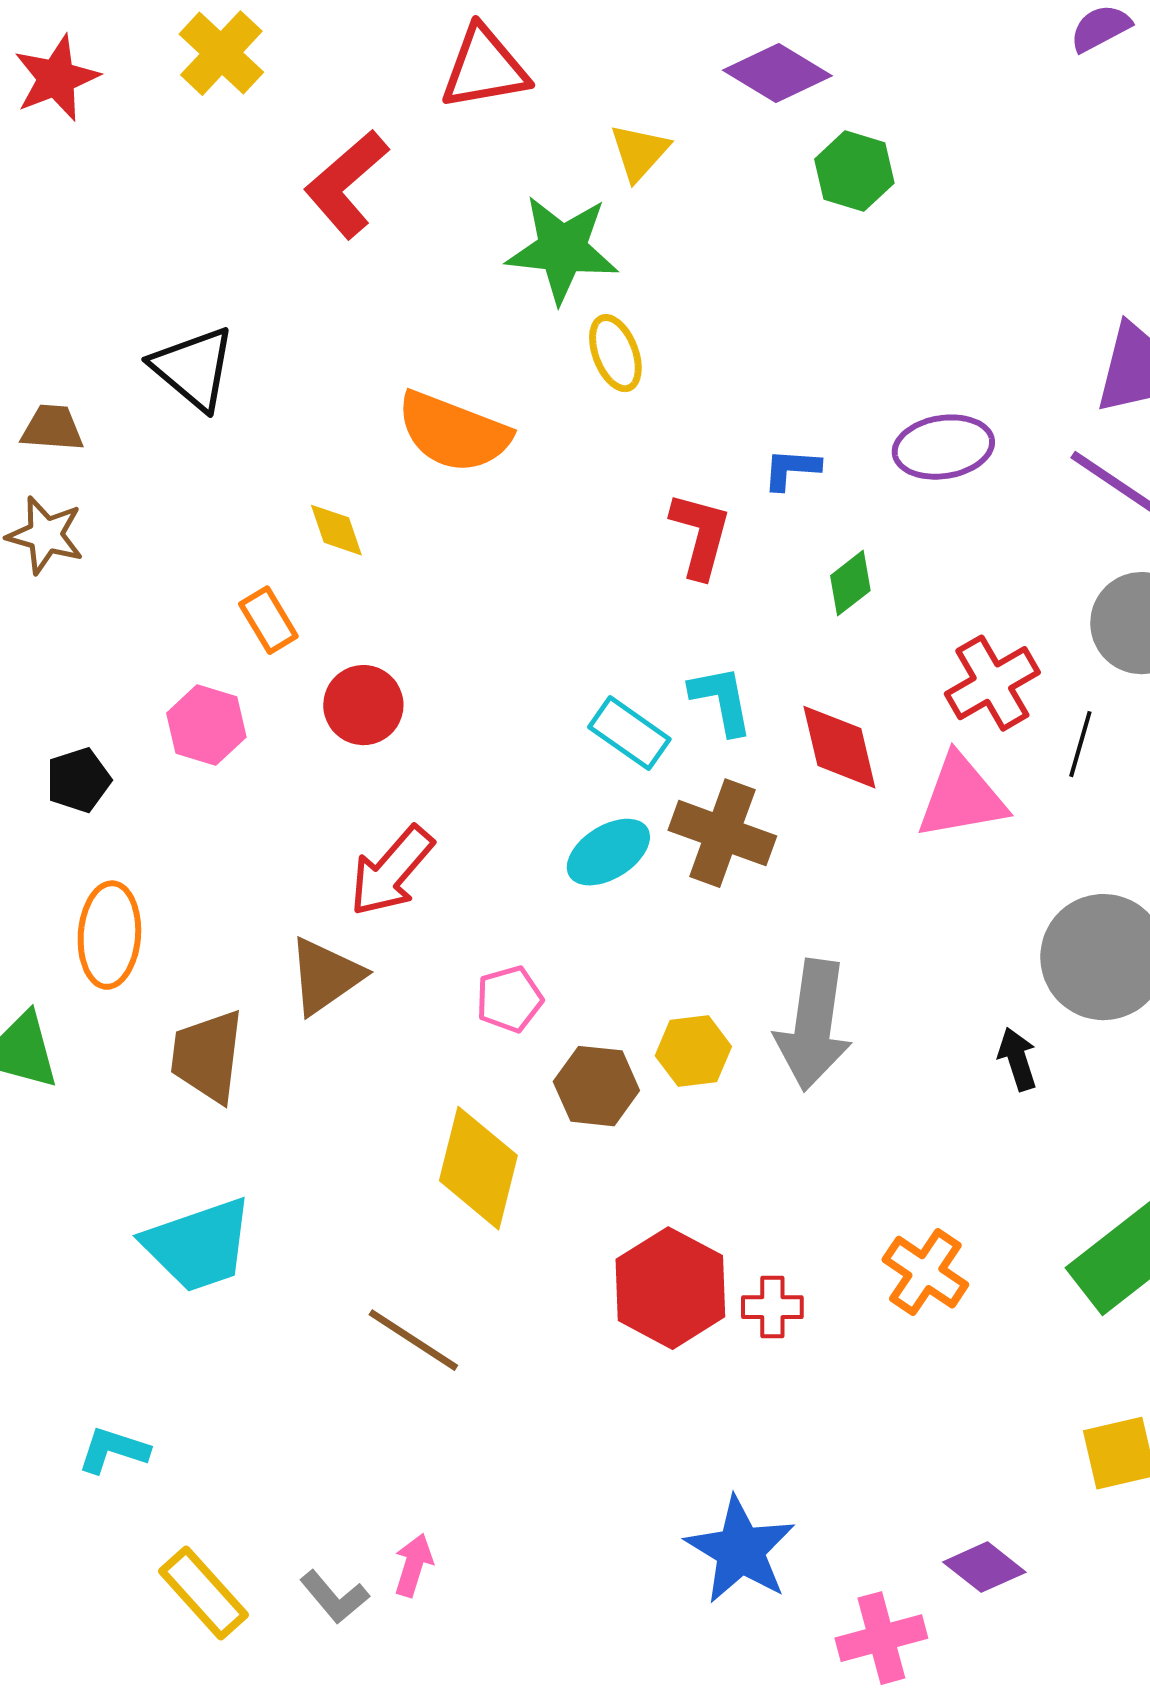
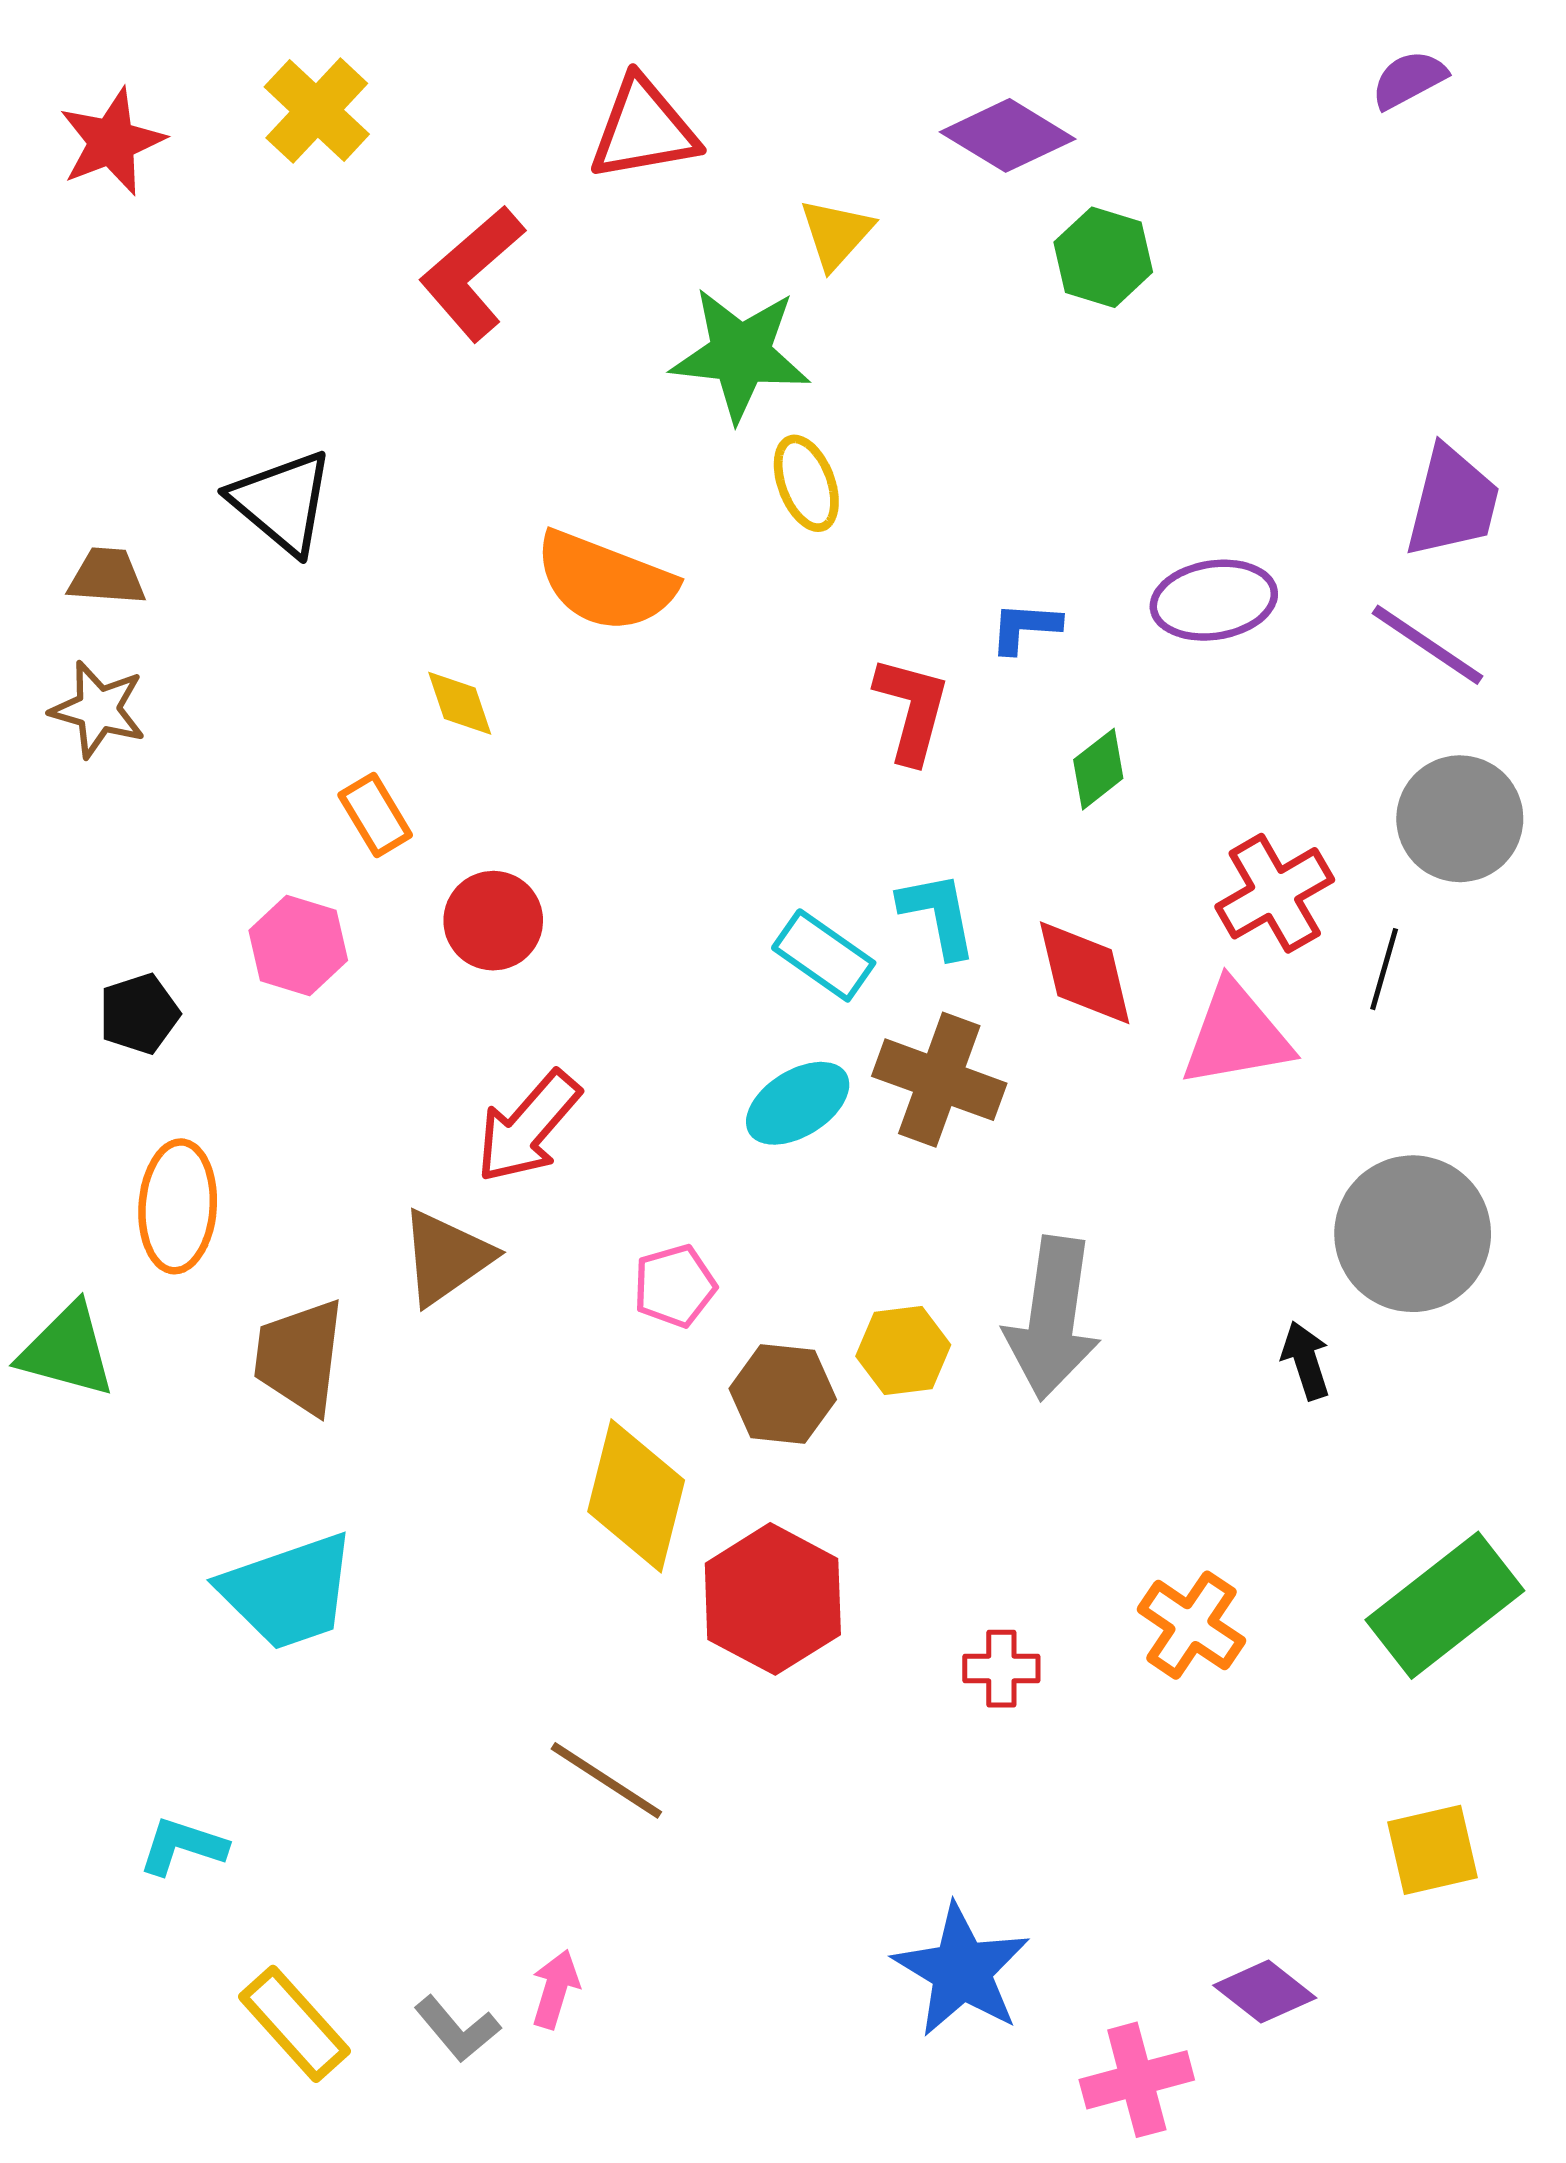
red hexagon: (670, 1288) -> (773, 1599), moved
brown line: (413, 1340) -> (606, 1780), moved

